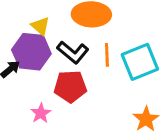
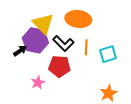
yellow triangle: (40, 26) -> (43, 24), size x1.6
cyan square: (140, 62) -> (108, 54), size x0.7

